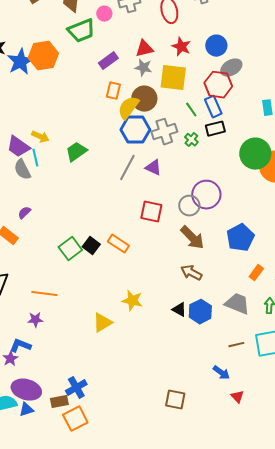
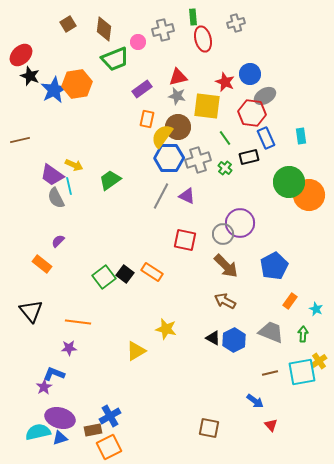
red star: (181, 47) -> (225, 82), moved
blue rectangle: (213, 107) -> (266, 138), moved

